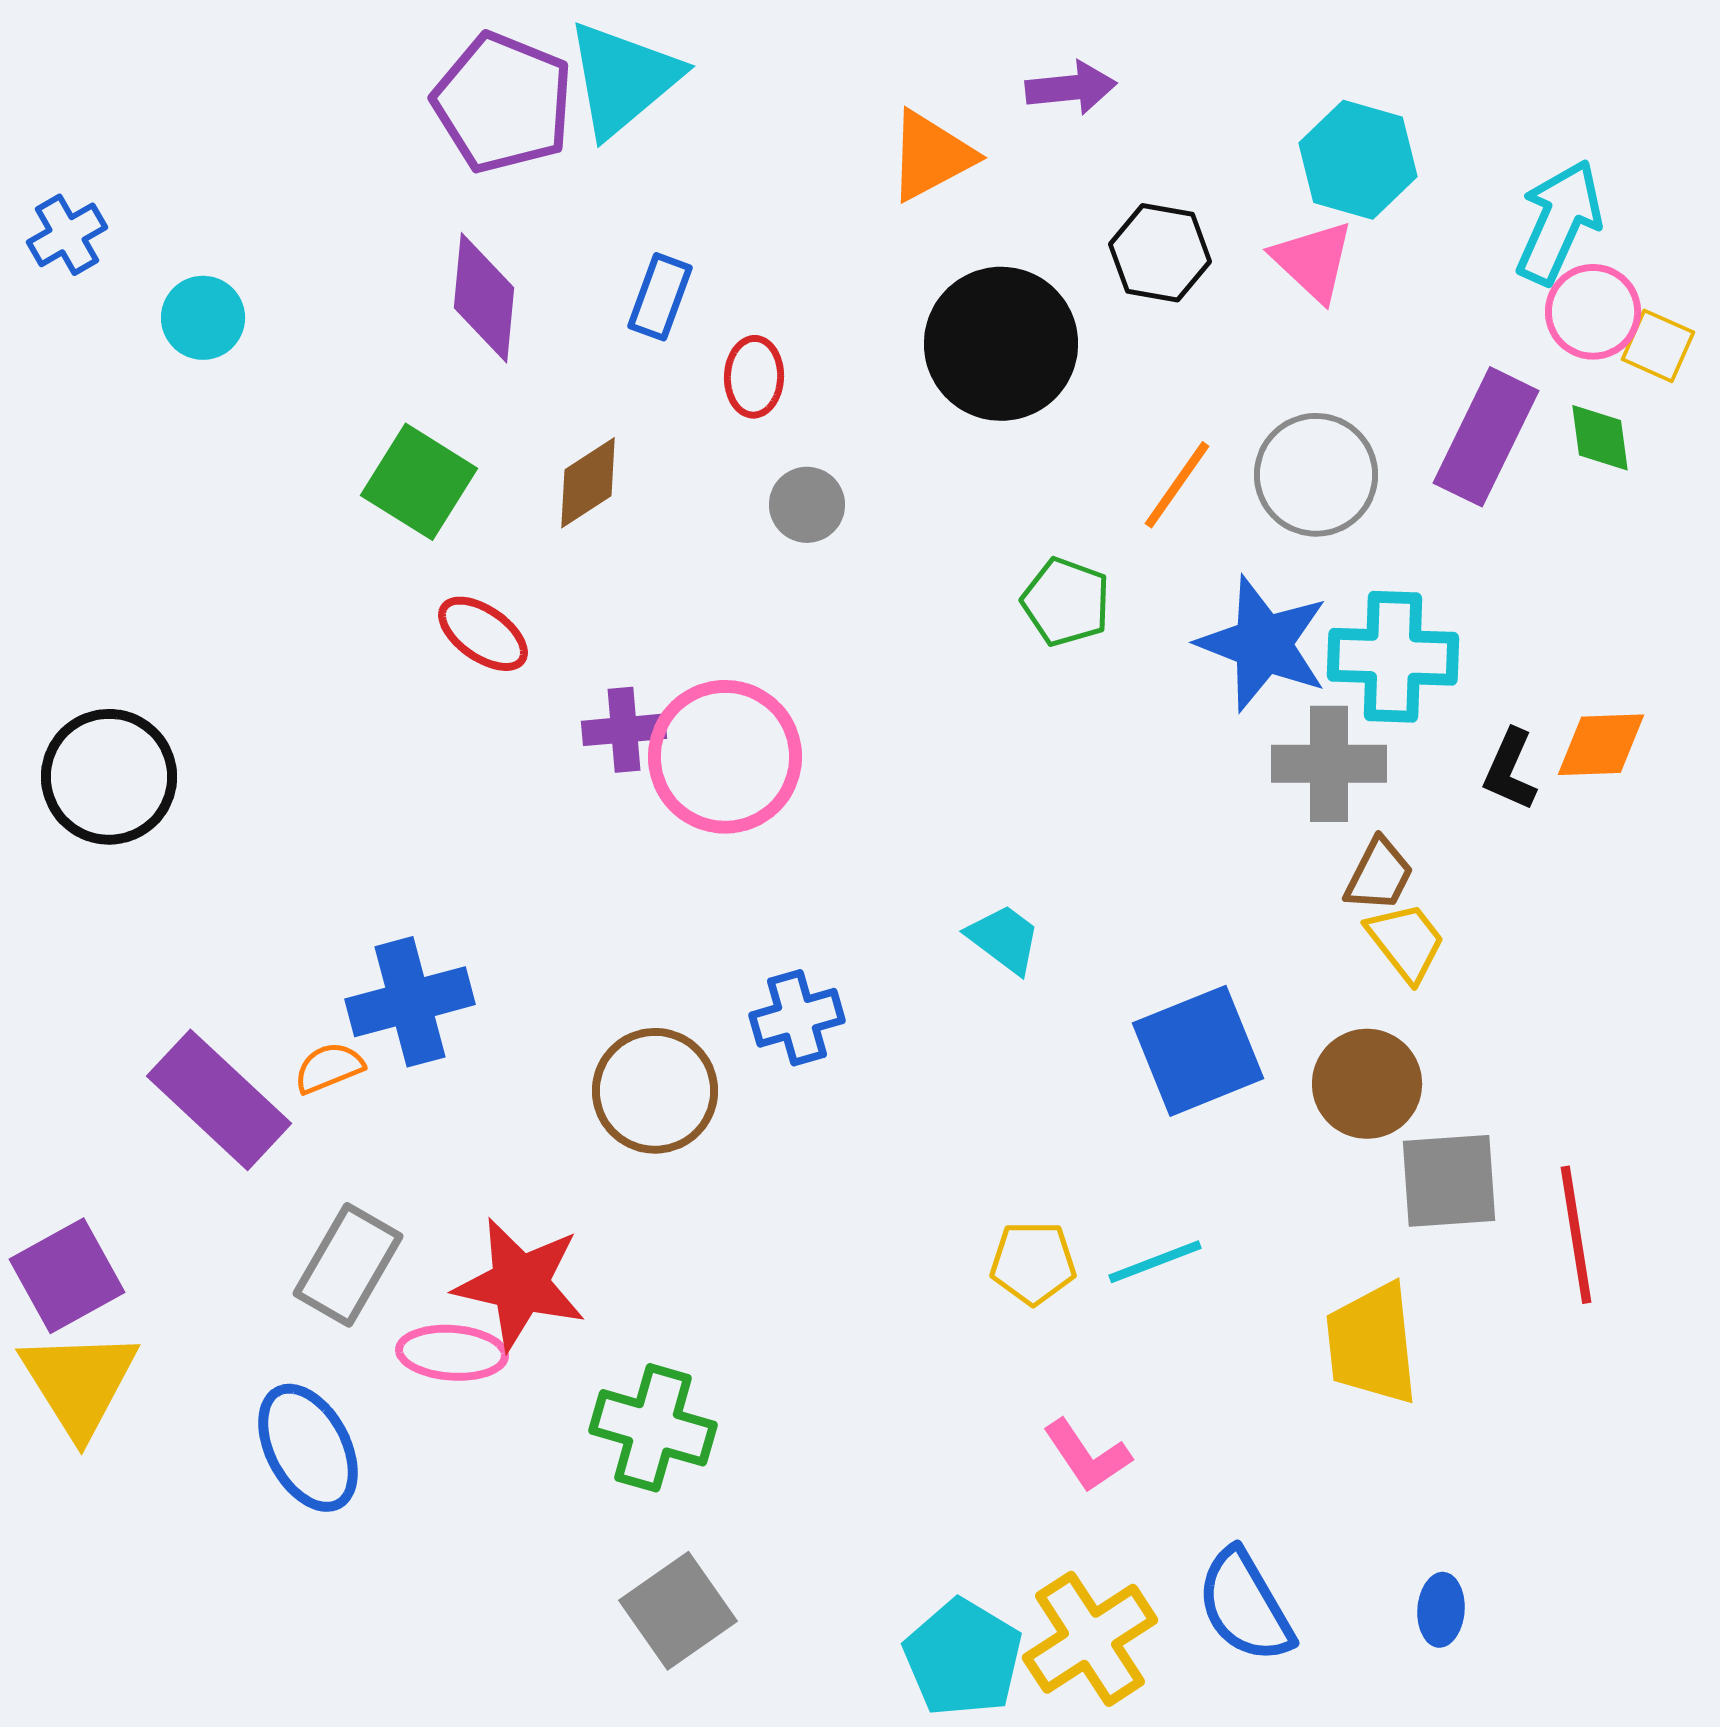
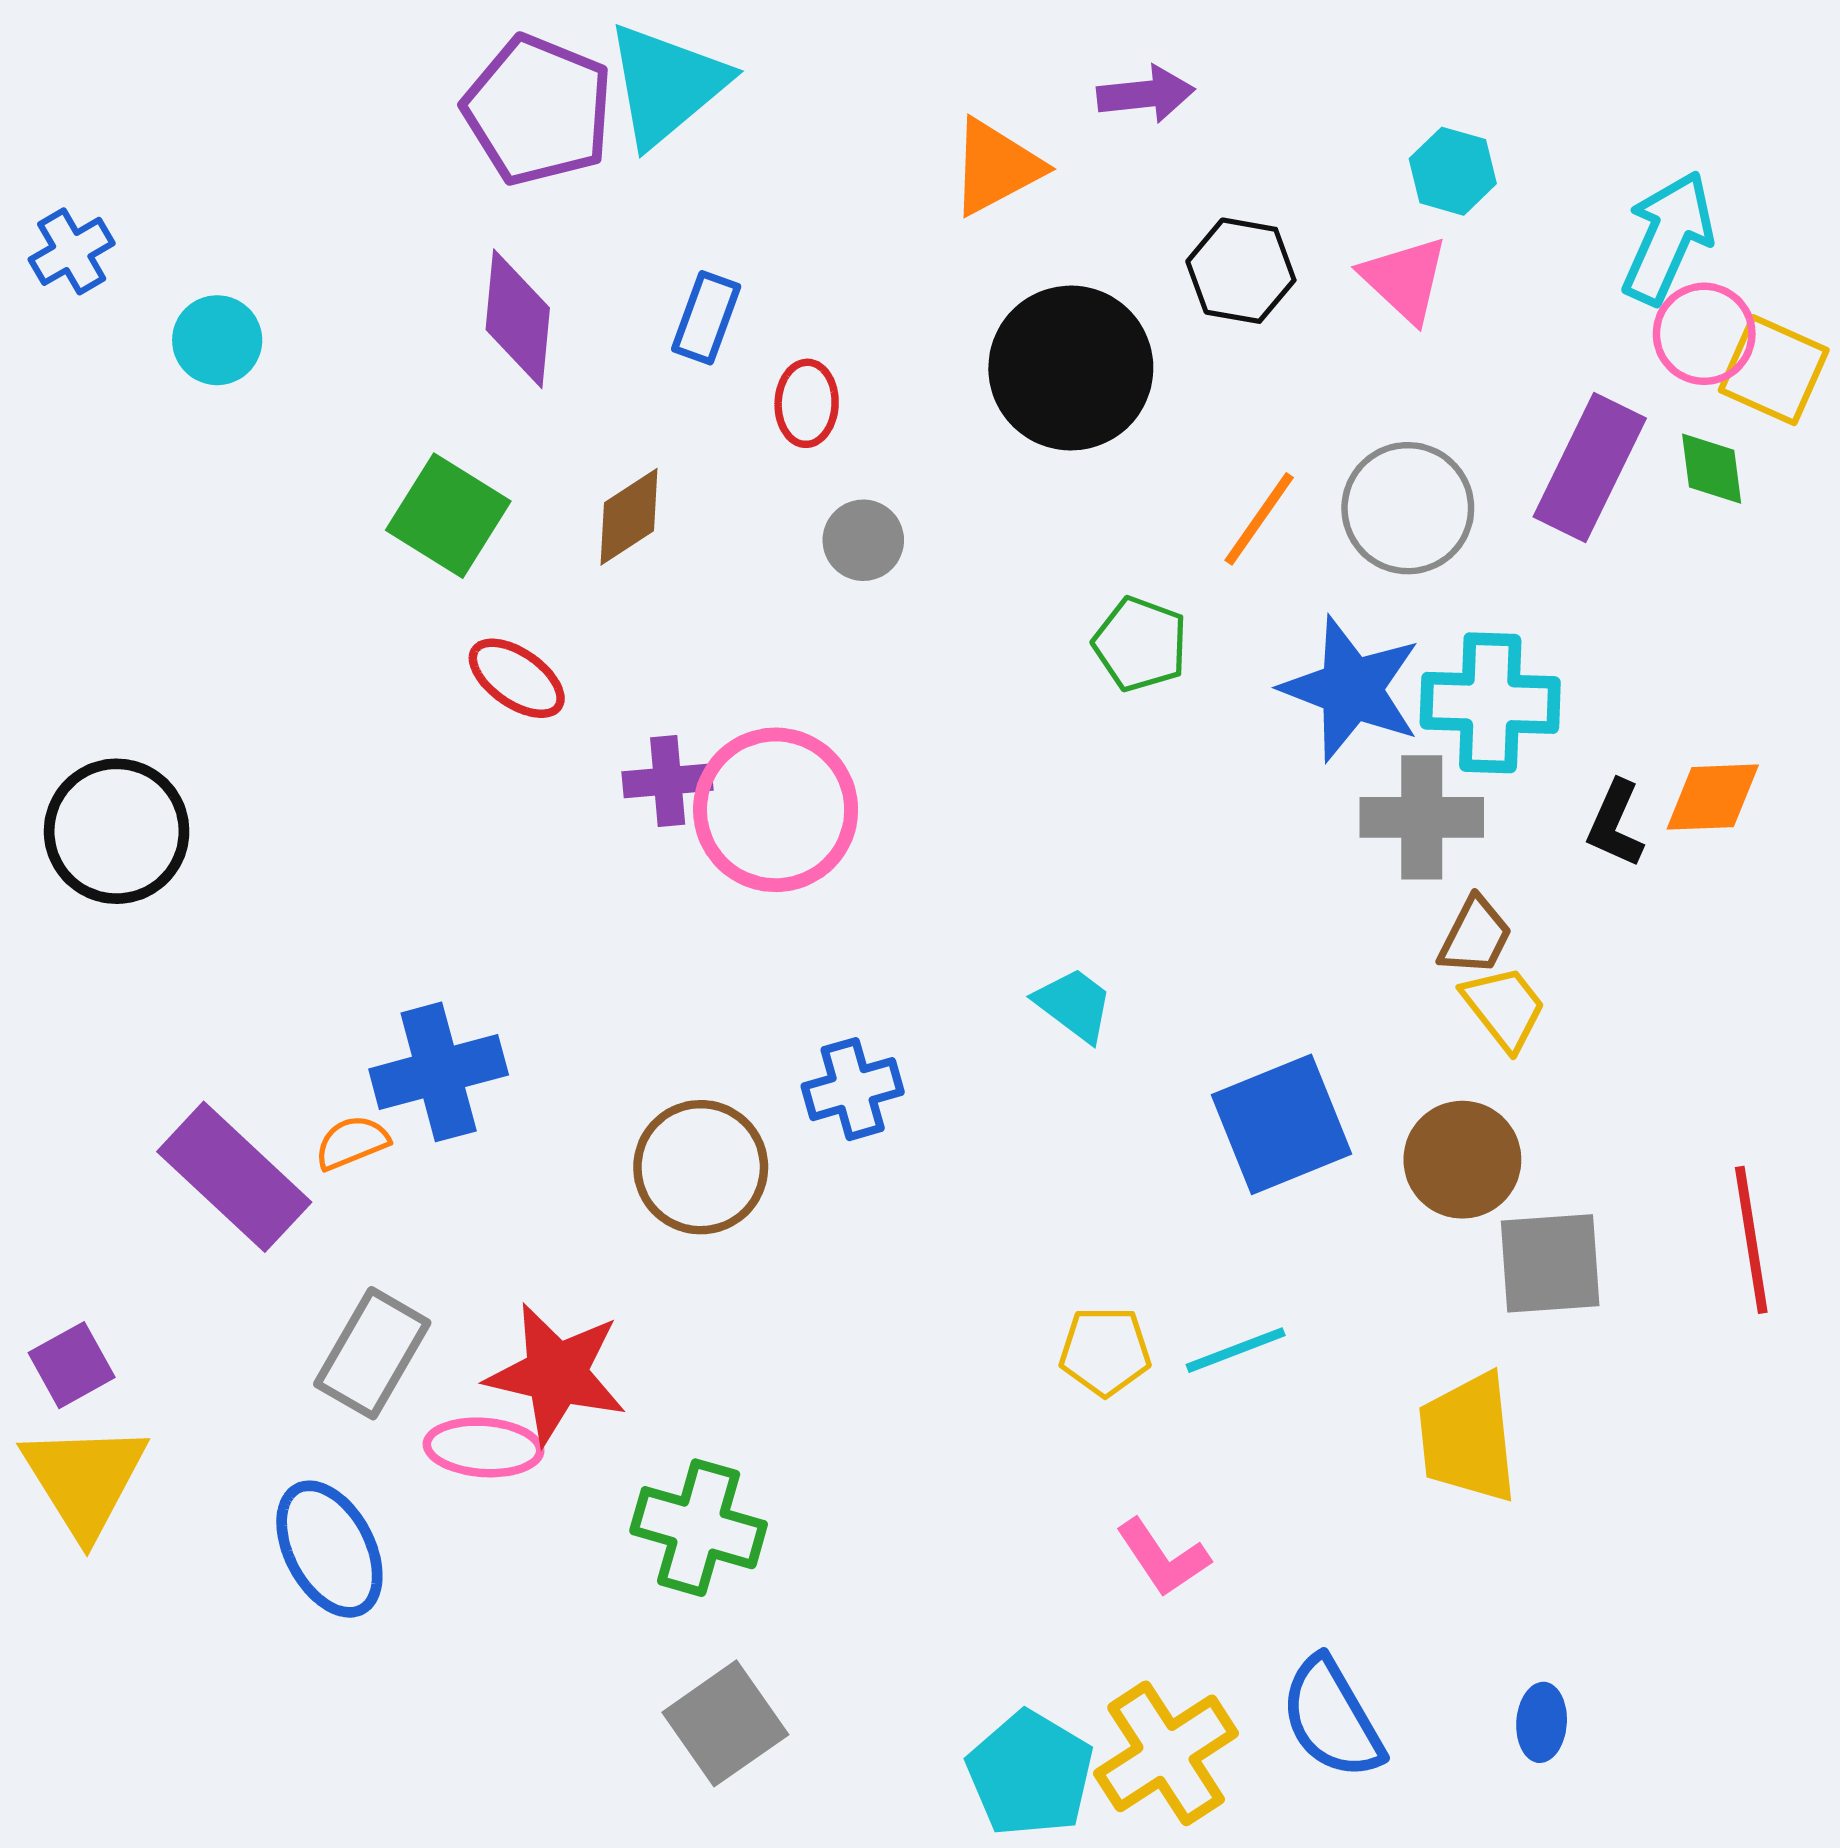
cyan hexagon: (1358, 160) -> (1453, 171), size x0.7
yellow square: (1658, 346) -> (1774, 370), size x1.4
red line: (1576, 1235) -> (1751, 1240), moved
purple square: (67, 1276) -> (72, 1365), size x0.7

